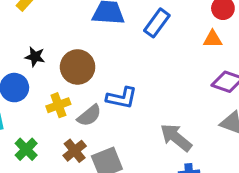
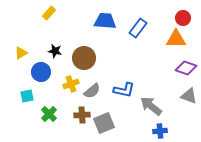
orange triangle: (213, 39) -> (176, 39), size x1.5
blue L-shape: (122, 98) -> (124, 90), moved
brown cross: (75, 151) -> (82, 115), turned 35

